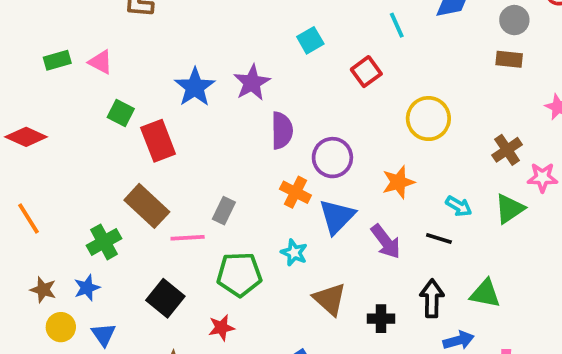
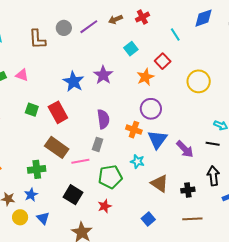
green square: (121, 113) -> (32, 110), moved
purple semicircle: (282, 131) -> (103, 119), moved
orange star: (398, 182) -> (145, 77), moved
green cross: (104, 242) -> (37, 169), turned 30

